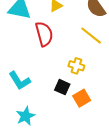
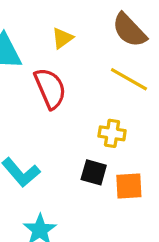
orange square: (82, 98) -> (129, 186), turned 36

